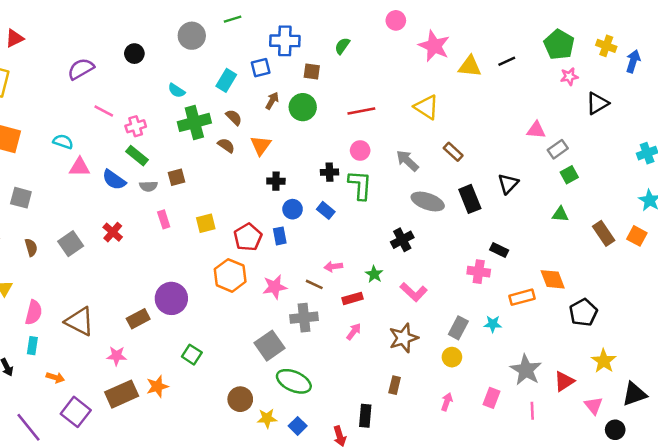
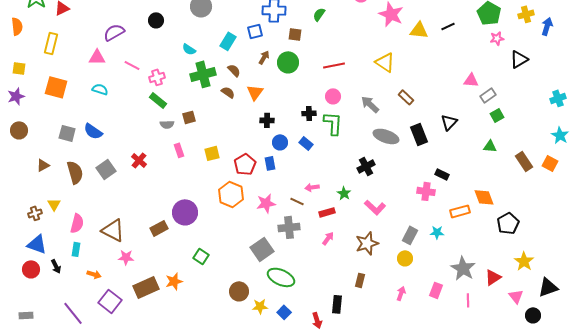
yellow cross: (606, 46) -> (526, 14), turned -35
pink triangle: (80, 167) -> (97, 57), moved
blue semicircle: (114, 180) -> (93, 131), moved
brown semicircle: (31, 247) -> (75, 172), size x1.6
pink star: (117, 356) -> (126, 257), moved

